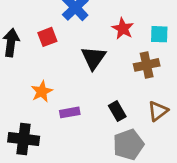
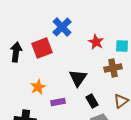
red square: (47, 37) -> (42, 48), size x1.5
black triangle: (93, 58) -> (78, 78), moved

